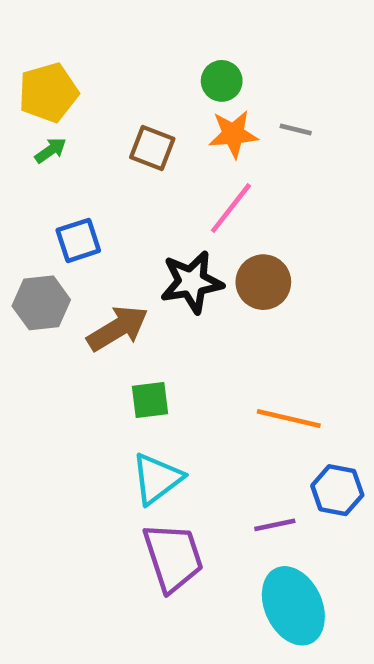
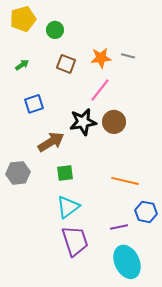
green circle: (222, 81) -> (55, 30), moved
yellow pentagon: (48, 92) -> (23, 19), moved
gray hexagon: (41, 303) -> (18, 173), moved

